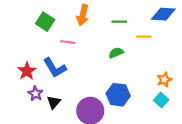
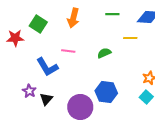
green line: (119, 22) -> (112, 14), moved
pink line: (68, 42) -> (68, 51), moved
red star: (27, 71) -> (15, 38), moved, turned 30

